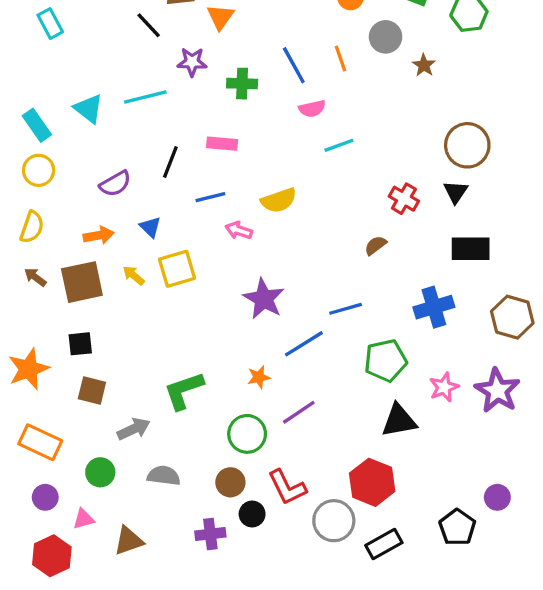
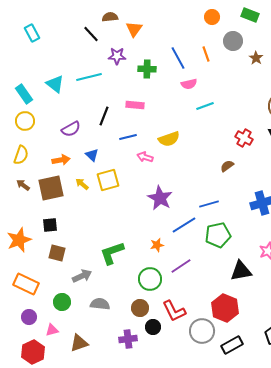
green pentagon: (386, 361) -> (218, 235), moved

